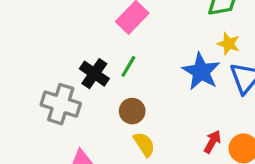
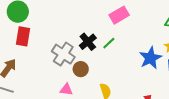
brown circle: (132, 111) -> (81, 69), moved

